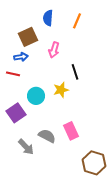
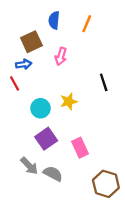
black line: (75, 72) -> (104, 82), moved
red line: (13, 74) -> (15, 83), turned 48
purple square: (16, 113) -> (46, 139), moved
gray semicircle: (47, 136) -> (53, 174), moved

